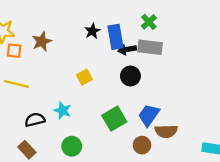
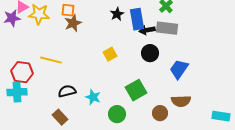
orange square: (14, 51) -> (68, 10), moved
cyan star: (63, 111) -> (93, 97), moved
blue trapezoid: (149, 115) -> (179, 69), moved
green circle: (72, 146) -> (117, 114), moved

